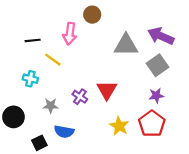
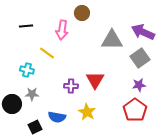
black line: (33, 40) -> (26, 26), moved
purple cross: (80, 97) -> (71, 86), turned -32
gray star: (51, 106) -> (32, 94), moved
yellow star: (119, 126) -> (87, 112), moved

